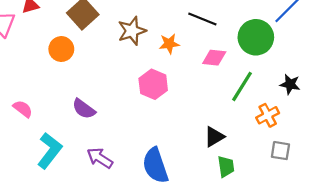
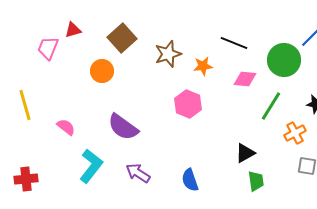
purple semicircle: (84, 109) -> (123, 127), size x1.4
blue semicircle: (155, 166) -> (190, 180), size x0.7

